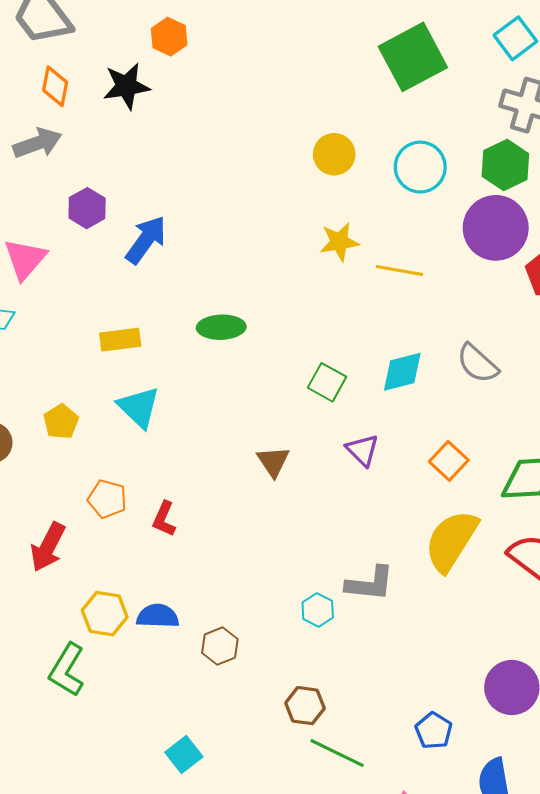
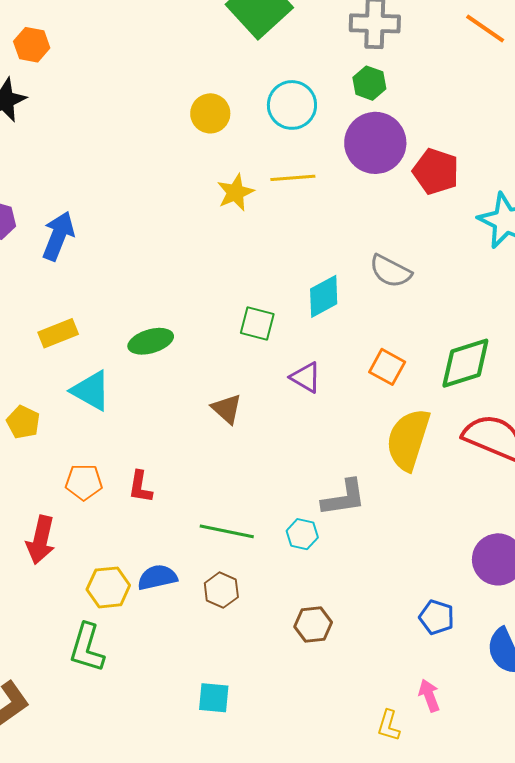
green hexagon: (505, 165) -> (369, 83), size x0.7
yellow line: (399, 271) -> (293, 178), moved
green ellipse: (221, 327) -> (151, 341), moved
green line: (337, 753) -> (227, 531), moved
cyan square: (184, 755) -> (214, 698), turned -32

